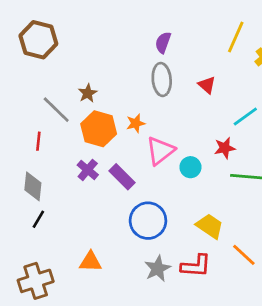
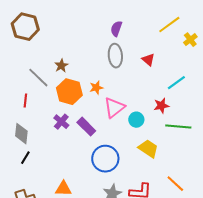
yellow line: (236, 37) -> (169, 25), turned 30
yellow trapezoid: (210, 226) -> (148, 149), moved

